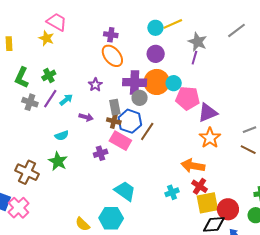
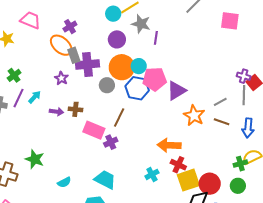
pink trapezoid: (57, 22) -> (30, 20), moved
purple cross: (111, 35) -> (70, 27), turned -32
gray star: (198, 42) -> (141, 24), moved
orange ellipse: (112, 56) -> (61, 45), moved
purple cross: (135, 82) -> (87, 64), moved
gray rectangle: (115, 107) -> (74, 55), moved
brown cross: (114, 121) -> (75, 109), moved
blue hexagon: (130, 121) -> (137, 88), moved
cyan semicircle: (62, 135) -> (64, 182), moved
orange star: (210, 138) -> (194, 116), moved
purple cross: (101, 153) -> (111, 142), moved

